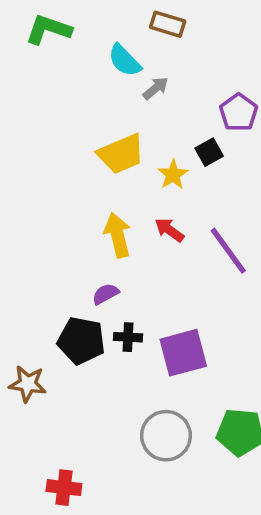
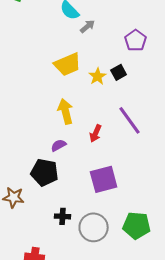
black square: (209, 152) -> (119, 72), moved
red arrow: (169, 230) -> (96, 133), moved, turned -102
black cross: (128, 337) -> (63, 216), moved

